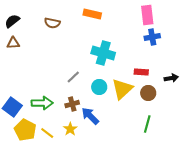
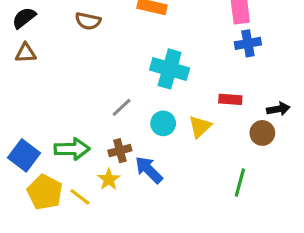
yellow triangle: (122, 89) -> (200, 127), size x0.7
brown circle: (148, 93) -> (262, 133), moved
yellow star: (70, 129) -> (109, 179), moved

